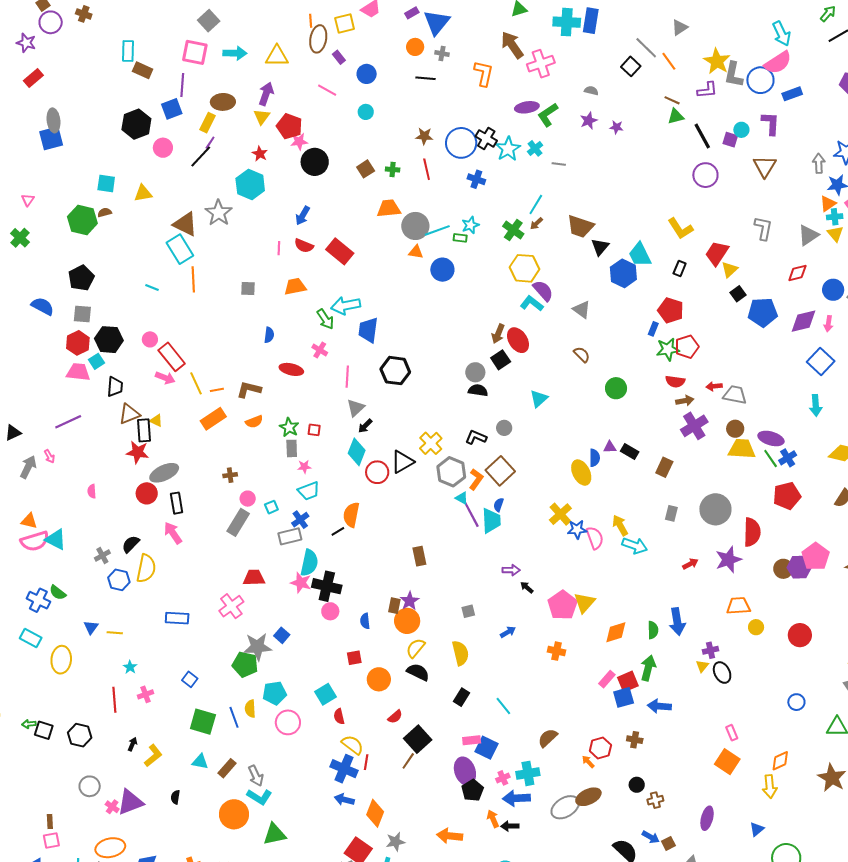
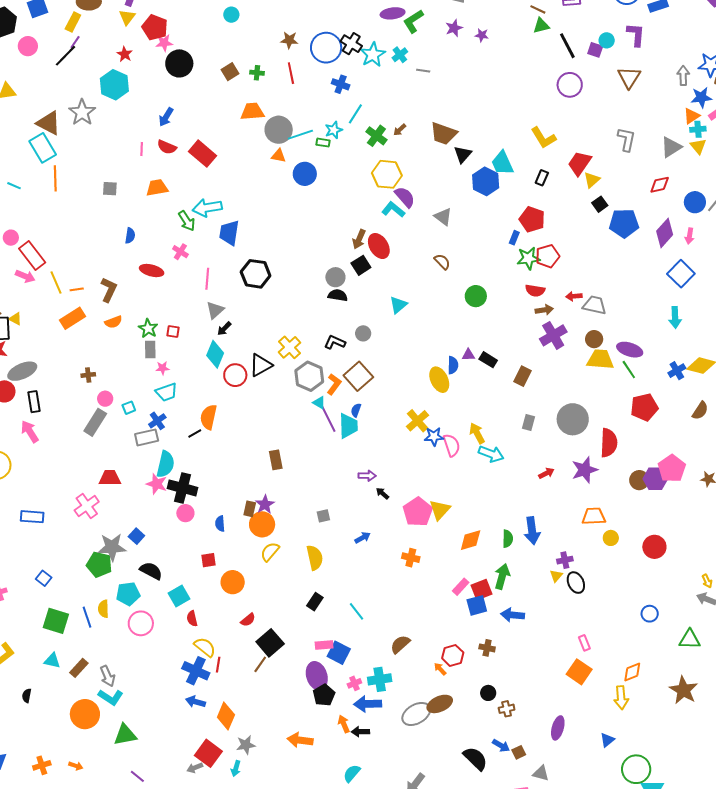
cyan line: (536, 205) -> (355, 114), moved
purple diamond: (803, 321) -> (665, 233), turned -36
brown L-shape: (249, 390) -> (109, 290), turned 100
blue cross: (788, 458) -> (677, 371), moved
black semicircle: (418, 672) -> (151, 571), moved

